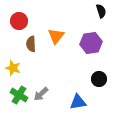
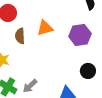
orange triangle: (56, 36) -> (45, 28), turned 36

